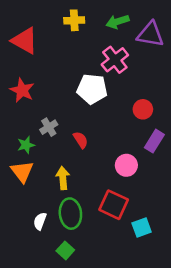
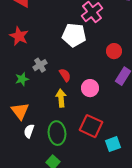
pink circle: (126, 165) -> (90, 88), moved
orange triangle: (22, 172) -> (20, 111), moved
yellow arrow: (63, 178) -> (61, 98), moved
white semicircle: (40, 221) -> (29, 131), moved

